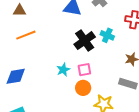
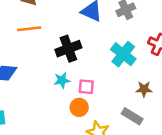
cyan cross: (107, 35) -> (123, 54), size x1.5
black cross: (85, 41) -> (68, 49), moved

